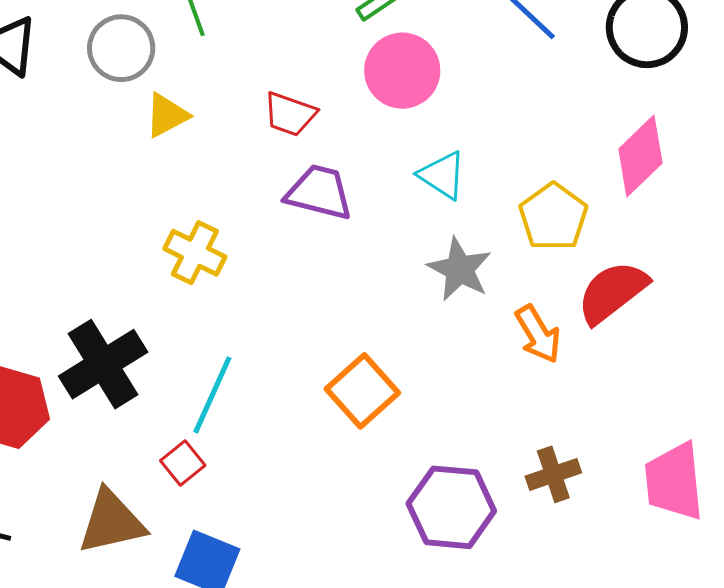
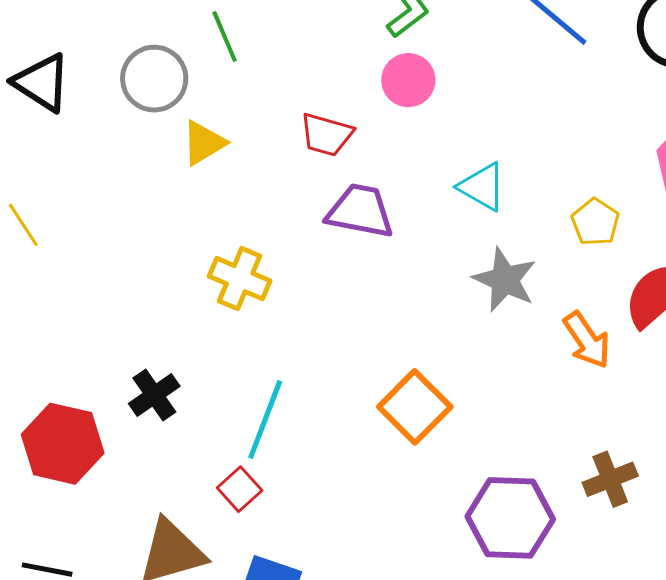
pink circle: (402, 71) -> (408, 80), moved, size x0.7
yellow pentagon: (553, 217) -> (595, 222), size x0.7
black cross: (103, 364) -> (154, 395), size x0.6

